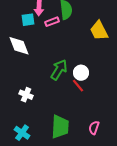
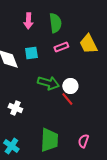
cyan square: (28, 20) -> (31, 53), moved
pink rectangle: (52, 22) -> (61, 47), moved
green arrow: (59, 70) -> (48, 83), turned 75

